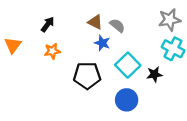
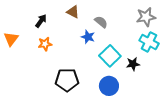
brown triangle: (95, 22) -> (73, 12), moved
black pentagon: (87, 75) -> (67, 80), moved

